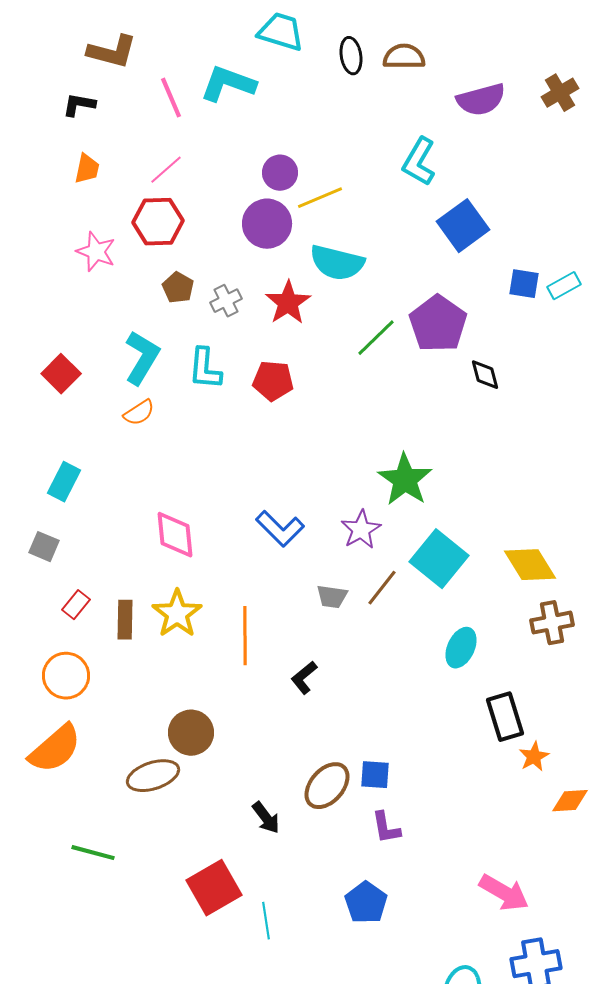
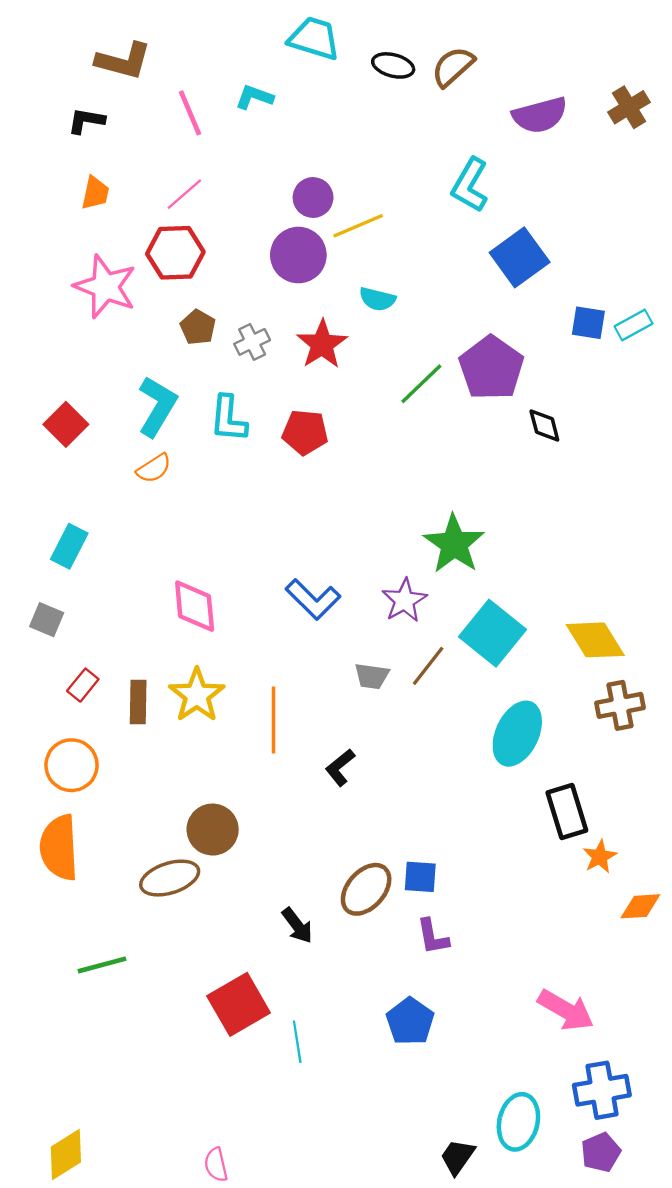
black ellipse: (351, 56) -> (393, 65), turned -66
brown semicircle: (404, 57) -> (453, 67), turned -42
cyan L-shape: (228, 84) -> (254, 97), size x0.6
pink star: (96, 252) -> (105, 287), size x1.4
cyan semicircle: (337, 263) -> (377, 299), size x0.6
cyan ellipse: (461, 648) -> (517, 734), size x1.4
orange semicircle: (55, 749) -> (59, 848), turned 128
green line: (93, 853) -> (102, 965), turned -30

